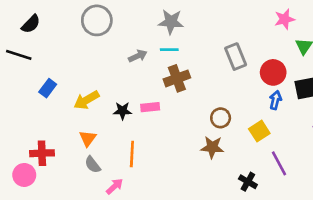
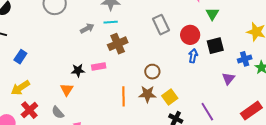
yellow arrow: (86, 100) -> (20, 88), moved
yellow square: (259, 131) -> (170, 97), moved
orange triangle: (88, 138) -> (67, 90), moved
red cross: (42, 153) -> (29, 110), moved, turned -36
orange line: (132, 154) -> (124, 96), moved
purple line: (279, 163) -> (207, 112), moved

